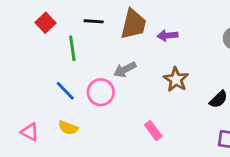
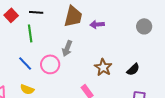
black line: (94, 21) -> (36, 12), moved
gray arrow: (125, 70) -> (67, 48), turned -42
brown star: (176, 79) -> (103, 67), moved

